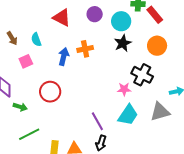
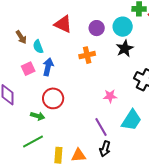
purple circle: (95, 14) -> (97, 28), moved
brown arrow: (12, 38) -> (21, 37), moved
blue arrow: (64, 57) -> (48, 67), moved
pink star: (124, 89) -> (110, 96), moved
green arrow: (20, 107) -> (38, 116), moved

